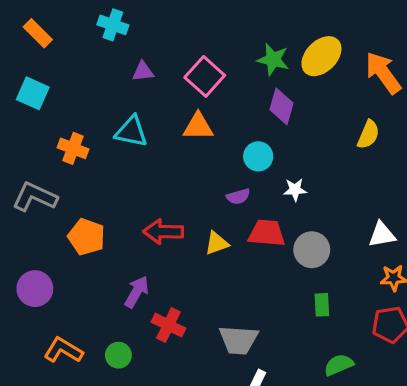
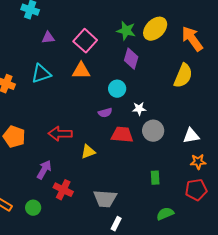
cyan triangle: (131, 132) -> (41, 74), turned -30
yellow semicircle: (368, 134) -> (183, 76), size x1.4
yellow triangle: (217, 243) -> (88, 152), moved
gray circle: (312, 250) -> (153, 131), moved

